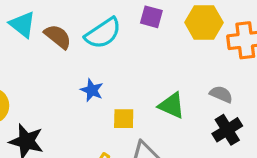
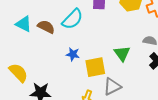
green triangle: (172, 106) -> (122, 53), turned 42
yellow square: (124, 119) -> (95, 67), size x1.5

